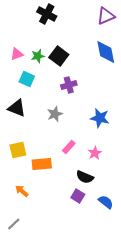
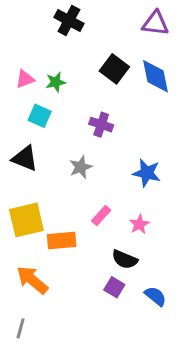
purple triangle: (106, 16) -> (155, 23), turned 30
black square: (59, 56) -> (114, 69), moved
purple cross: (69, 85) -> (101, 125), turned 35
yellow square: (18, 150) -> (26, 220), size x1.4
orange arrow: (22, 191) -> (32, 280), size x1.6
gray line: (14, 224) -> (21, 328), turned -32

